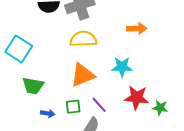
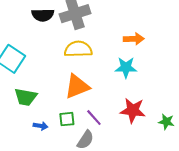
cyan star: (122, 67) -> (126, 67), moved
green star: (160, 108) -> (166, 122), moved

